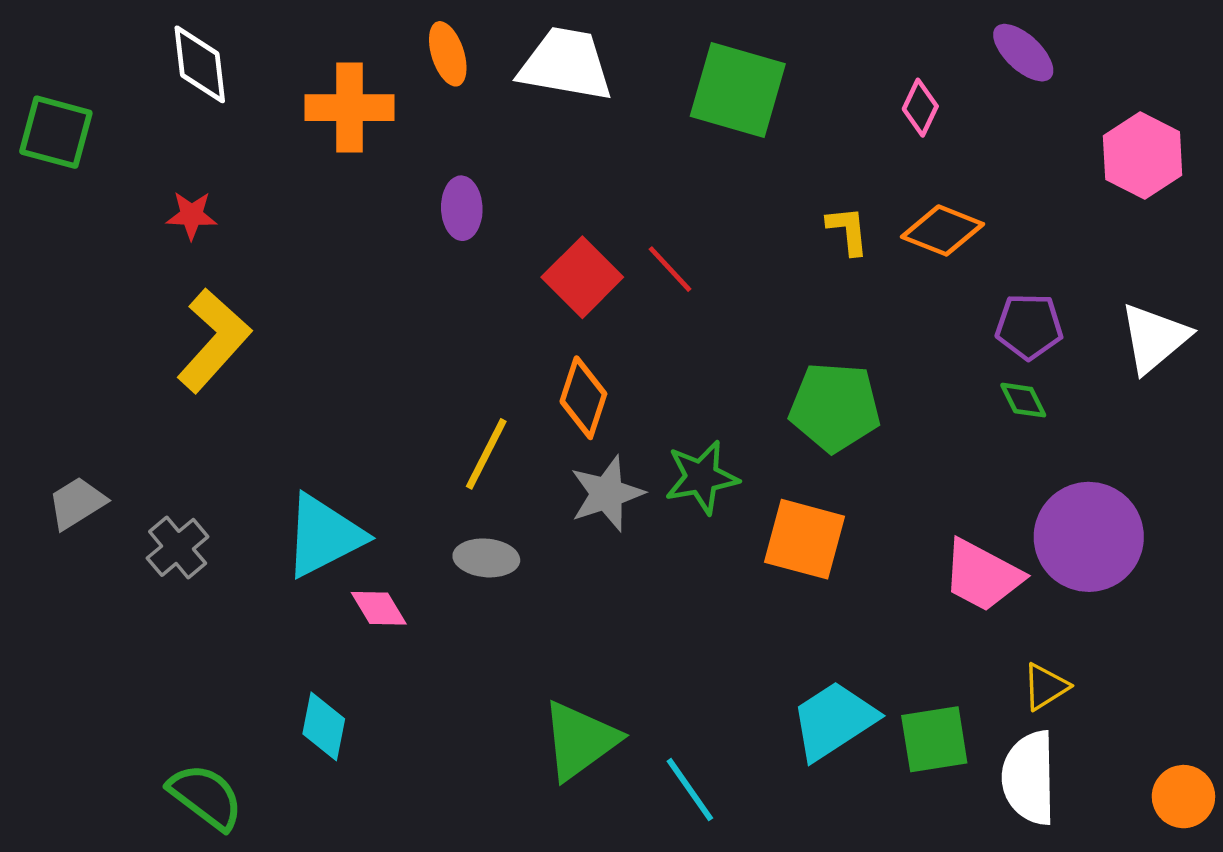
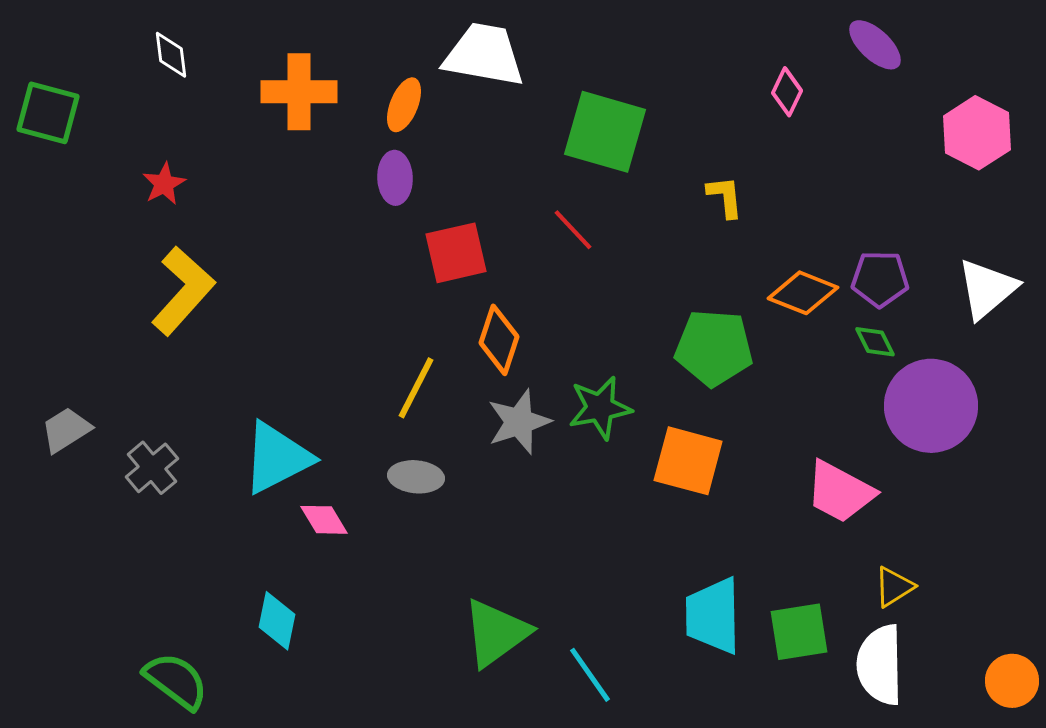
orange ellipse: (448, 54) -> (404, 105), moved, turned 40
white diamond: (200, 64) -> (171, 55), size x0.7
green square: (738, 90) -> (605, 132), moved
red star: (192, 215) -> (164, 184), turned -30
orange diamond: (943, 230) -> (803, 293), moved
red square: (582, 277) -> (456, 253), moved, turned 32
purple circle: (1089, 537) -> (931, 406), moved
cyan trapezoid: (834, 721) -> (713, 616), turned -58

